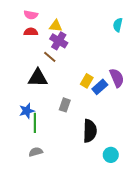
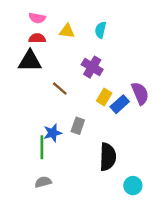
cyan semicircle: (118, 25) -> (101, 30), moved
purple cross: (59, 41) -> (92, 67), moved
brown line: (50, 57) -> (60, 89), moved
black triangle: (38, 78) -> (30, 61), moved
blue star: (27, 111) -> (53, 133), moved

